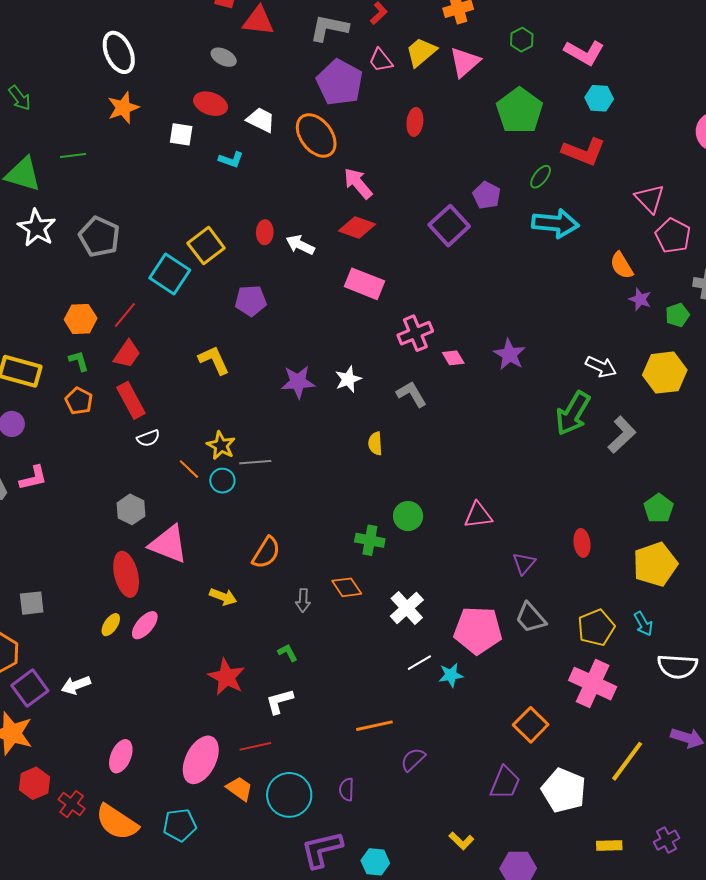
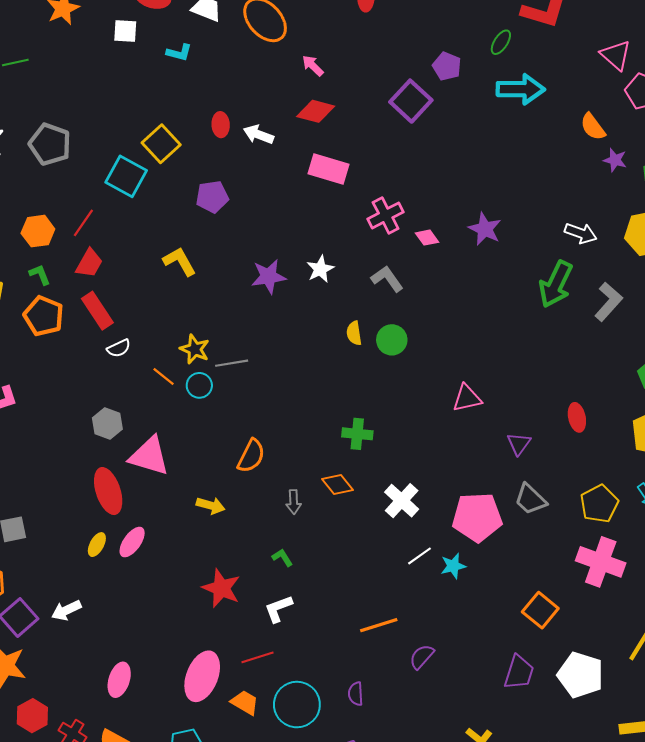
pink arrow: (358, 183) -> (313, 66), size x0.7
orange pentagon: (79, 401) -> (44, 316), size x1.4
green circle: (408, 516) -> (392, 340), moved

